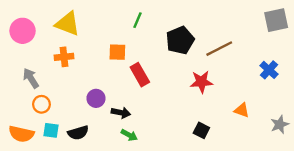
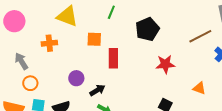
yellow triangle: (68, 24) -> (67, 16), moved
brown line: (219, 49) -> (200, 36), moved
red rectangle: (140, 75) -> (113, 58), turned 30
black arrow: (121, 113) -> (97, 90), turned -42

